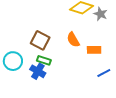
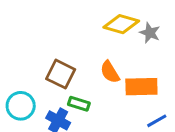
orange rectangle: (94, 50) -> (141, 87), size x1.5
green rectangle: (44, 60) -> (79, 104), moved

